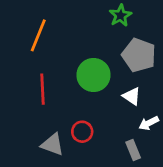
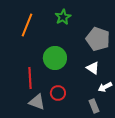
green star: (120, 16) -> (63, 17), moved
green circle: (93, 75) -> (55, 58), moved
red line: (43, 89) -> (30, 78), moved

